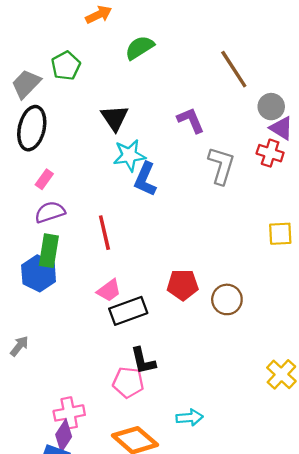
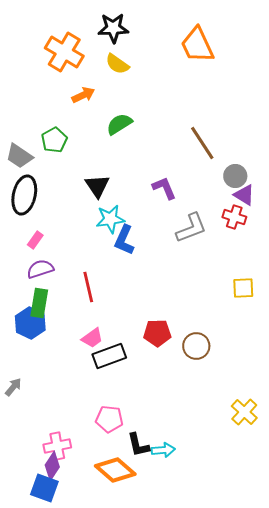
gray trapezoid: (26, 84) -> (19, 156), turned -100
gray L-shape: (221, 166) -> (191, 228), turned 52
black L-shape: (143, 361) -> (138, 445), moved

